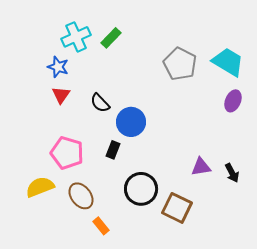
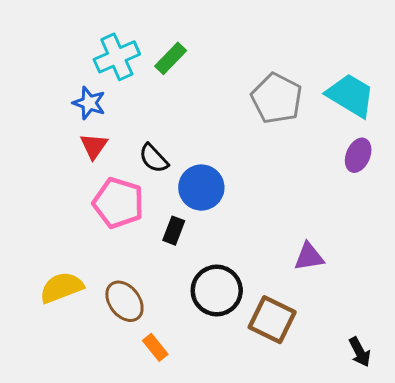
pink pentagon: (67, 153) -> (118, 203), moved
black arrow: (232, 173) -> (360, 352), moved

